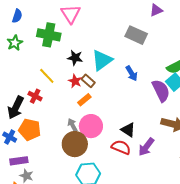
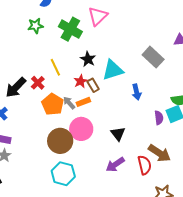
purple semicircle: (161, 91) -> (159, 118), size x0.6
gray arrow: (73, 125) -> (69, 103), moved, turned -32
orange pentagon: (30, 130) -> (53, 104), moved
black triangle: (128, 130) -> (118, 134), moved
red semicircle: (121, 147) -> (144, 165), moved, turned 36
purple arrow: (146, 147) -> (115, 165), moved

